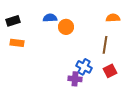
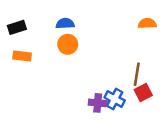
orange circle: (66, 27) -> (68, 44), moved
brown line: (105, 45) -> (137, 74), moved
blue cross: (84, 67) -> (115, 99), moved

